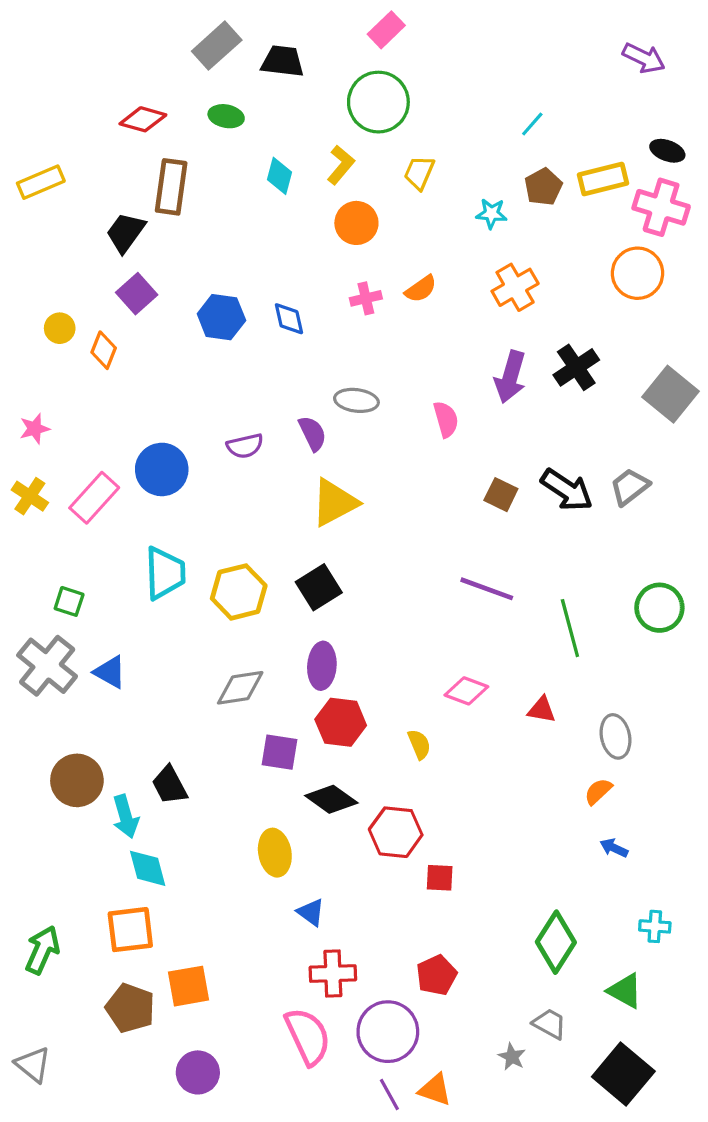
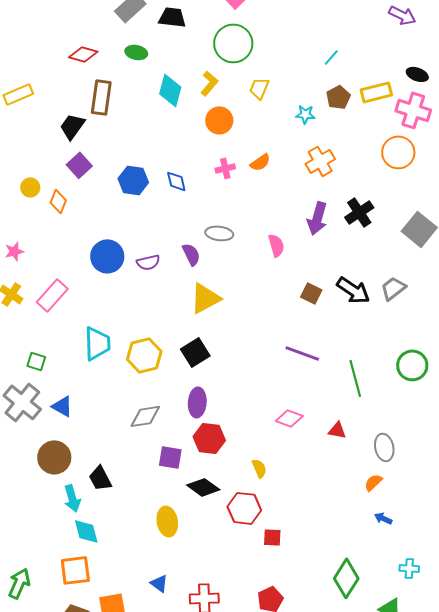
cyan diamond: (279, 176) -> (170, 90), size x1.4
blue circle: (162, 469) -> (107, 256), moved
yellow semicircle: (419, 744) -> (259, 468), moved
brown circle: (77, 780) -> (54, 457), moved
blue triangle: (311, 912) -> (159, 583), moved

